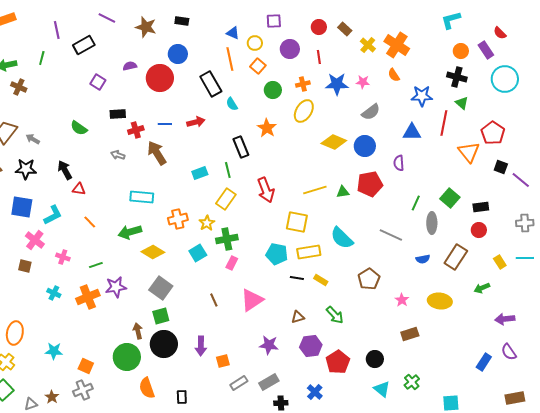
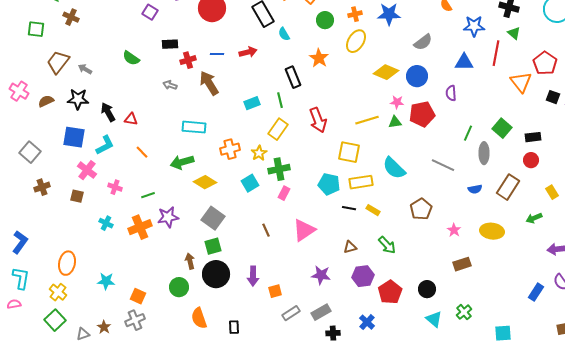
pink star: (363, 82) -> (397, 102), moved
black arrow: (65, 170) -> (108, 112), moved
green circle: (127, 357) -> (179, 287), size x0.7

